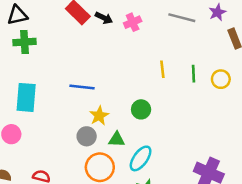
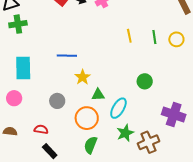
green circle: (141, 109) -> (145, 81), moved
gray circle: (87, 136) -> (57, 101), moved

